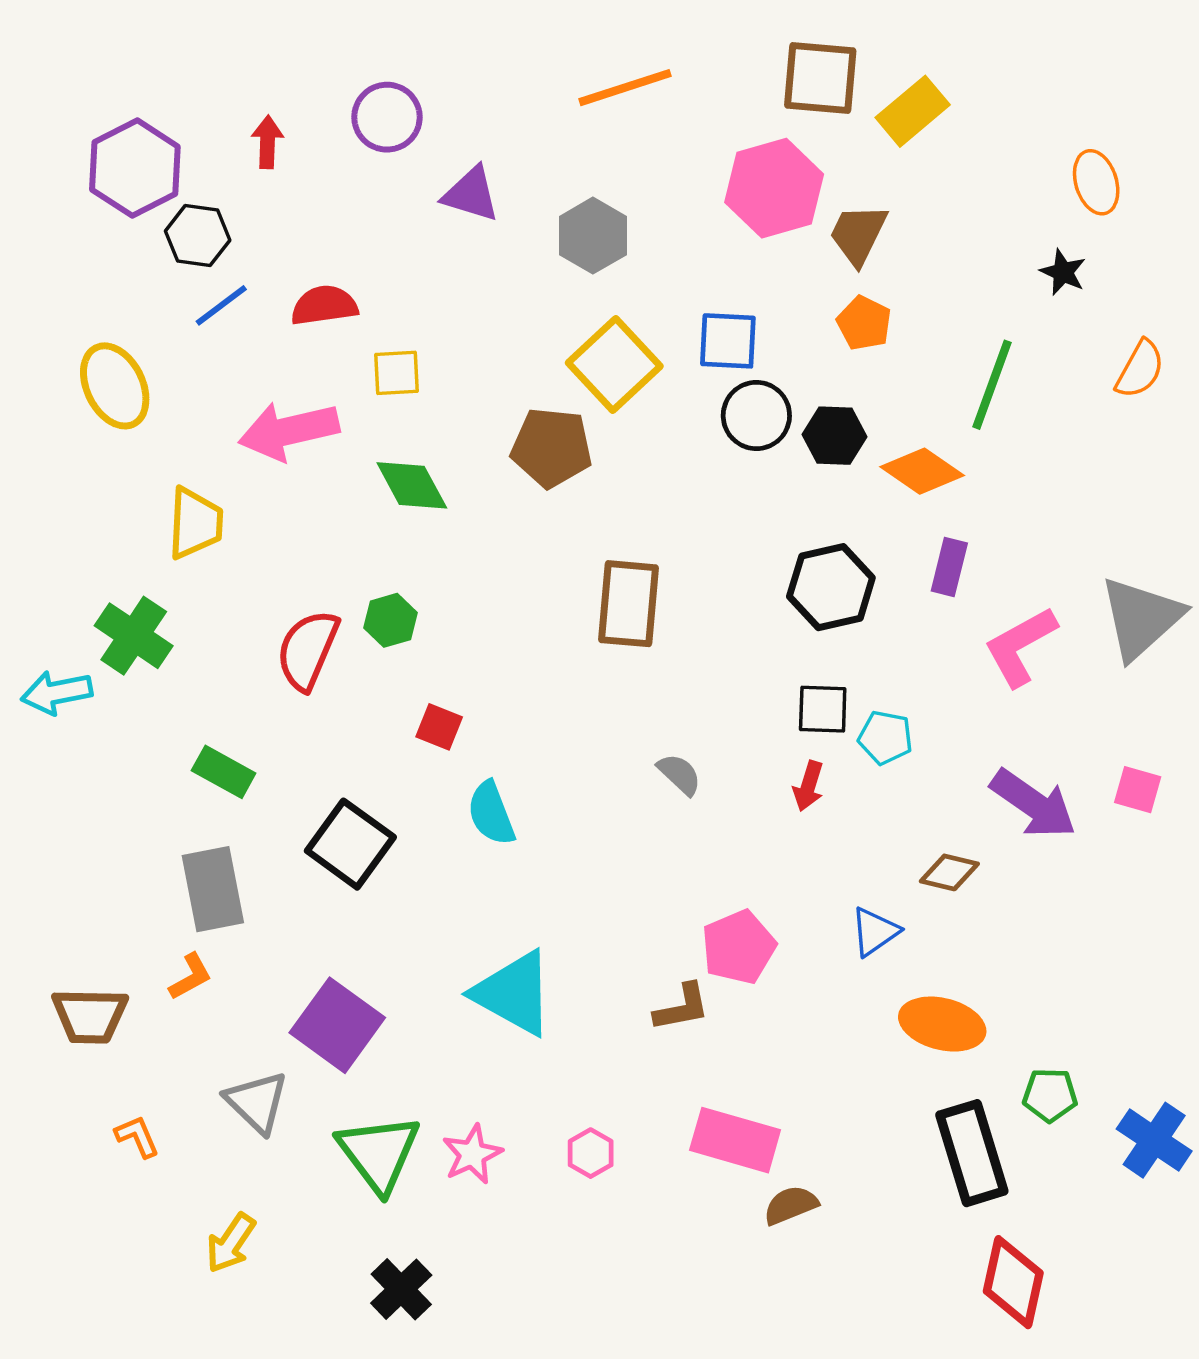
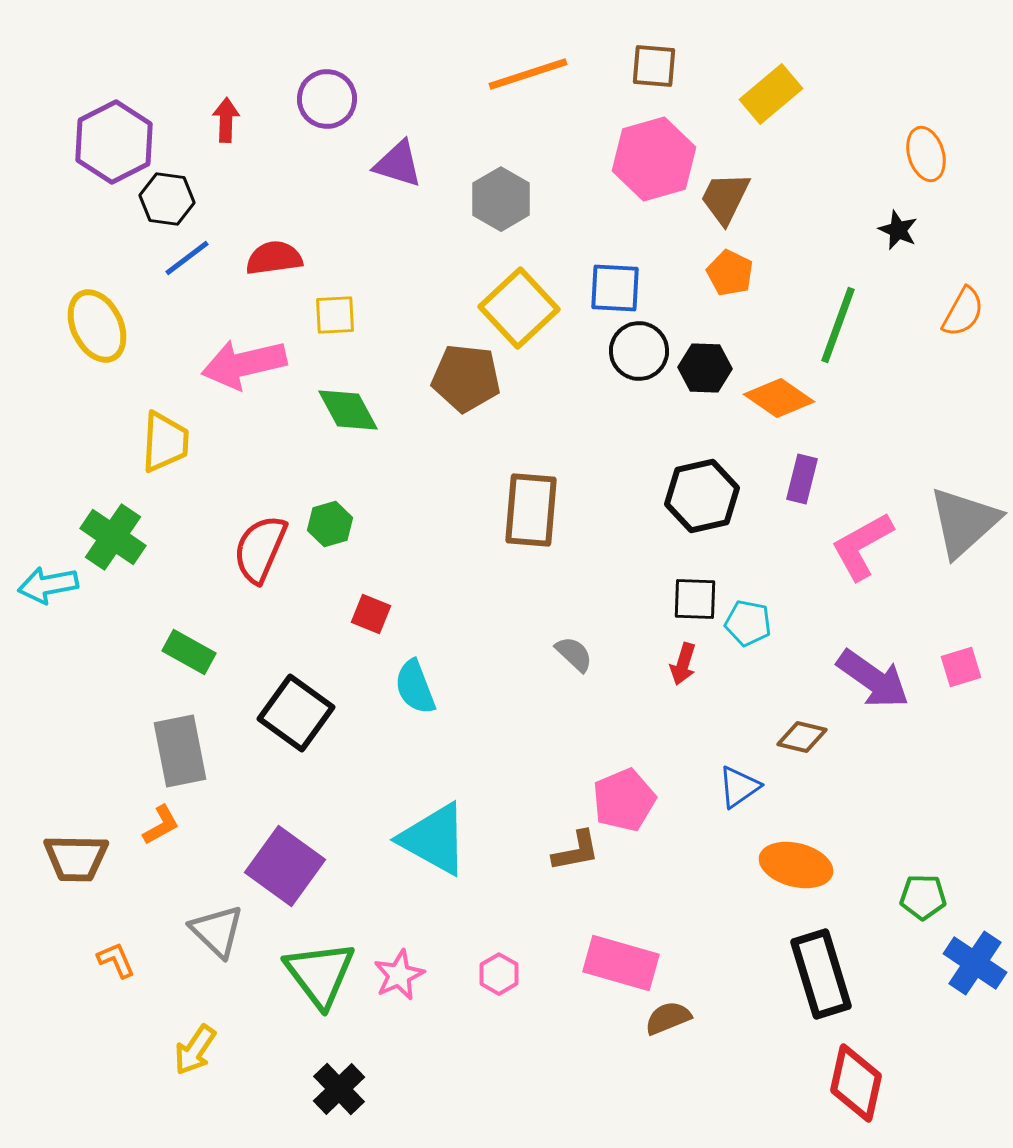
brown square: (820, 78) -> (654, 66), moved, size x0.7
pink square: (1138, 790) -> (961, 667), turned -33
green pentagon: (1050, 1095) -> (923, 897), moved

